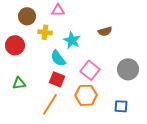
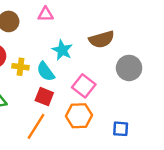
brown semicircle: (105, 31) -> (102, 39), size x1.5
yellow cross: (45, 32) -> (20, 67), moved
gray circle: (128, 69) -> (129, 68), moved

